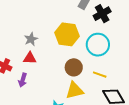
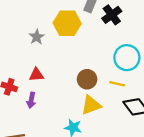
yellow hexagon: (67, 34) -> (67, 23), moved
gray star: (31, 39) -> (37, 37), moved
cyan circle: (98, 45) -> (127, 58), moved

